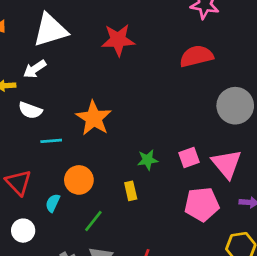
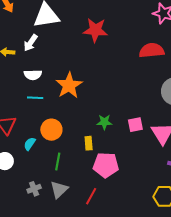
white arrow: (35, 69) -> (31, 43), turned -30
white semicircle: (30, 110) -> (33, 75), moved, turned -30
pink pentagon: (202, 204) -> (106, 165), moved
green line: (93, 221) -> (58, 162), turned -36

